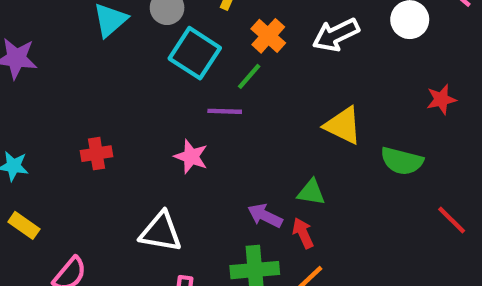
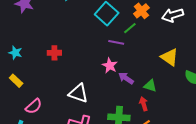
pink star: (191, 157) -> (110, 66), moved
purple arrow: (265, 216) -> (126, 78), moved

